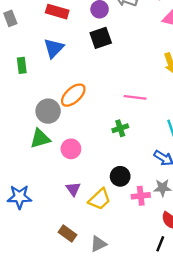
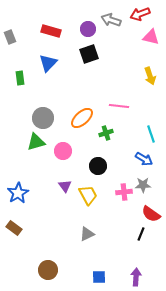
orange ellipse: (73, 95) -> (82, 118), moved
black circle: (120, 176) -> (98, 166), moved
blue star: (19, 197) -> (18, 193), turned -30
yellow trapezoid: (100, 199) -> (88, 195), turned -75
brown rectangle: (68, 234) -> (14, 228), moved

